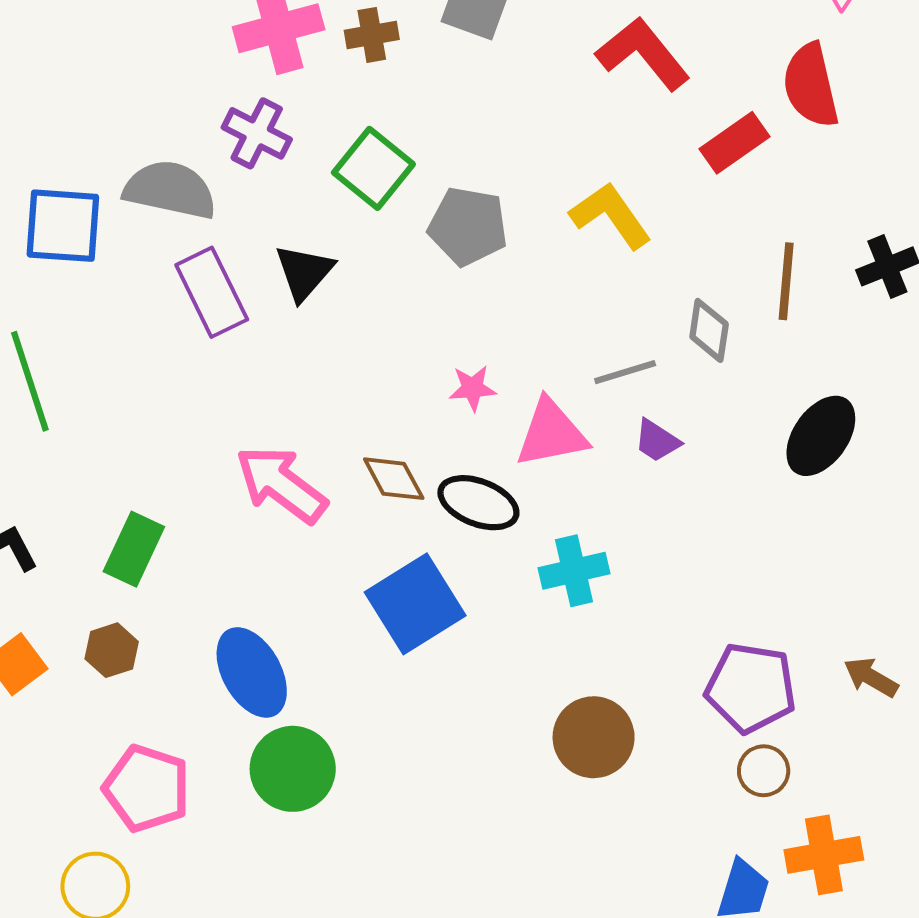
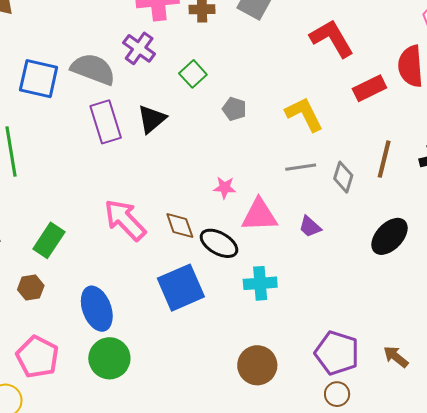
green square: (373, 168) -> (193, 74), size x0.7
gray pentagon: (468, 226) -> (234, 109), size x0.6
gray line: (625, 372) -> (301, 167), moved

